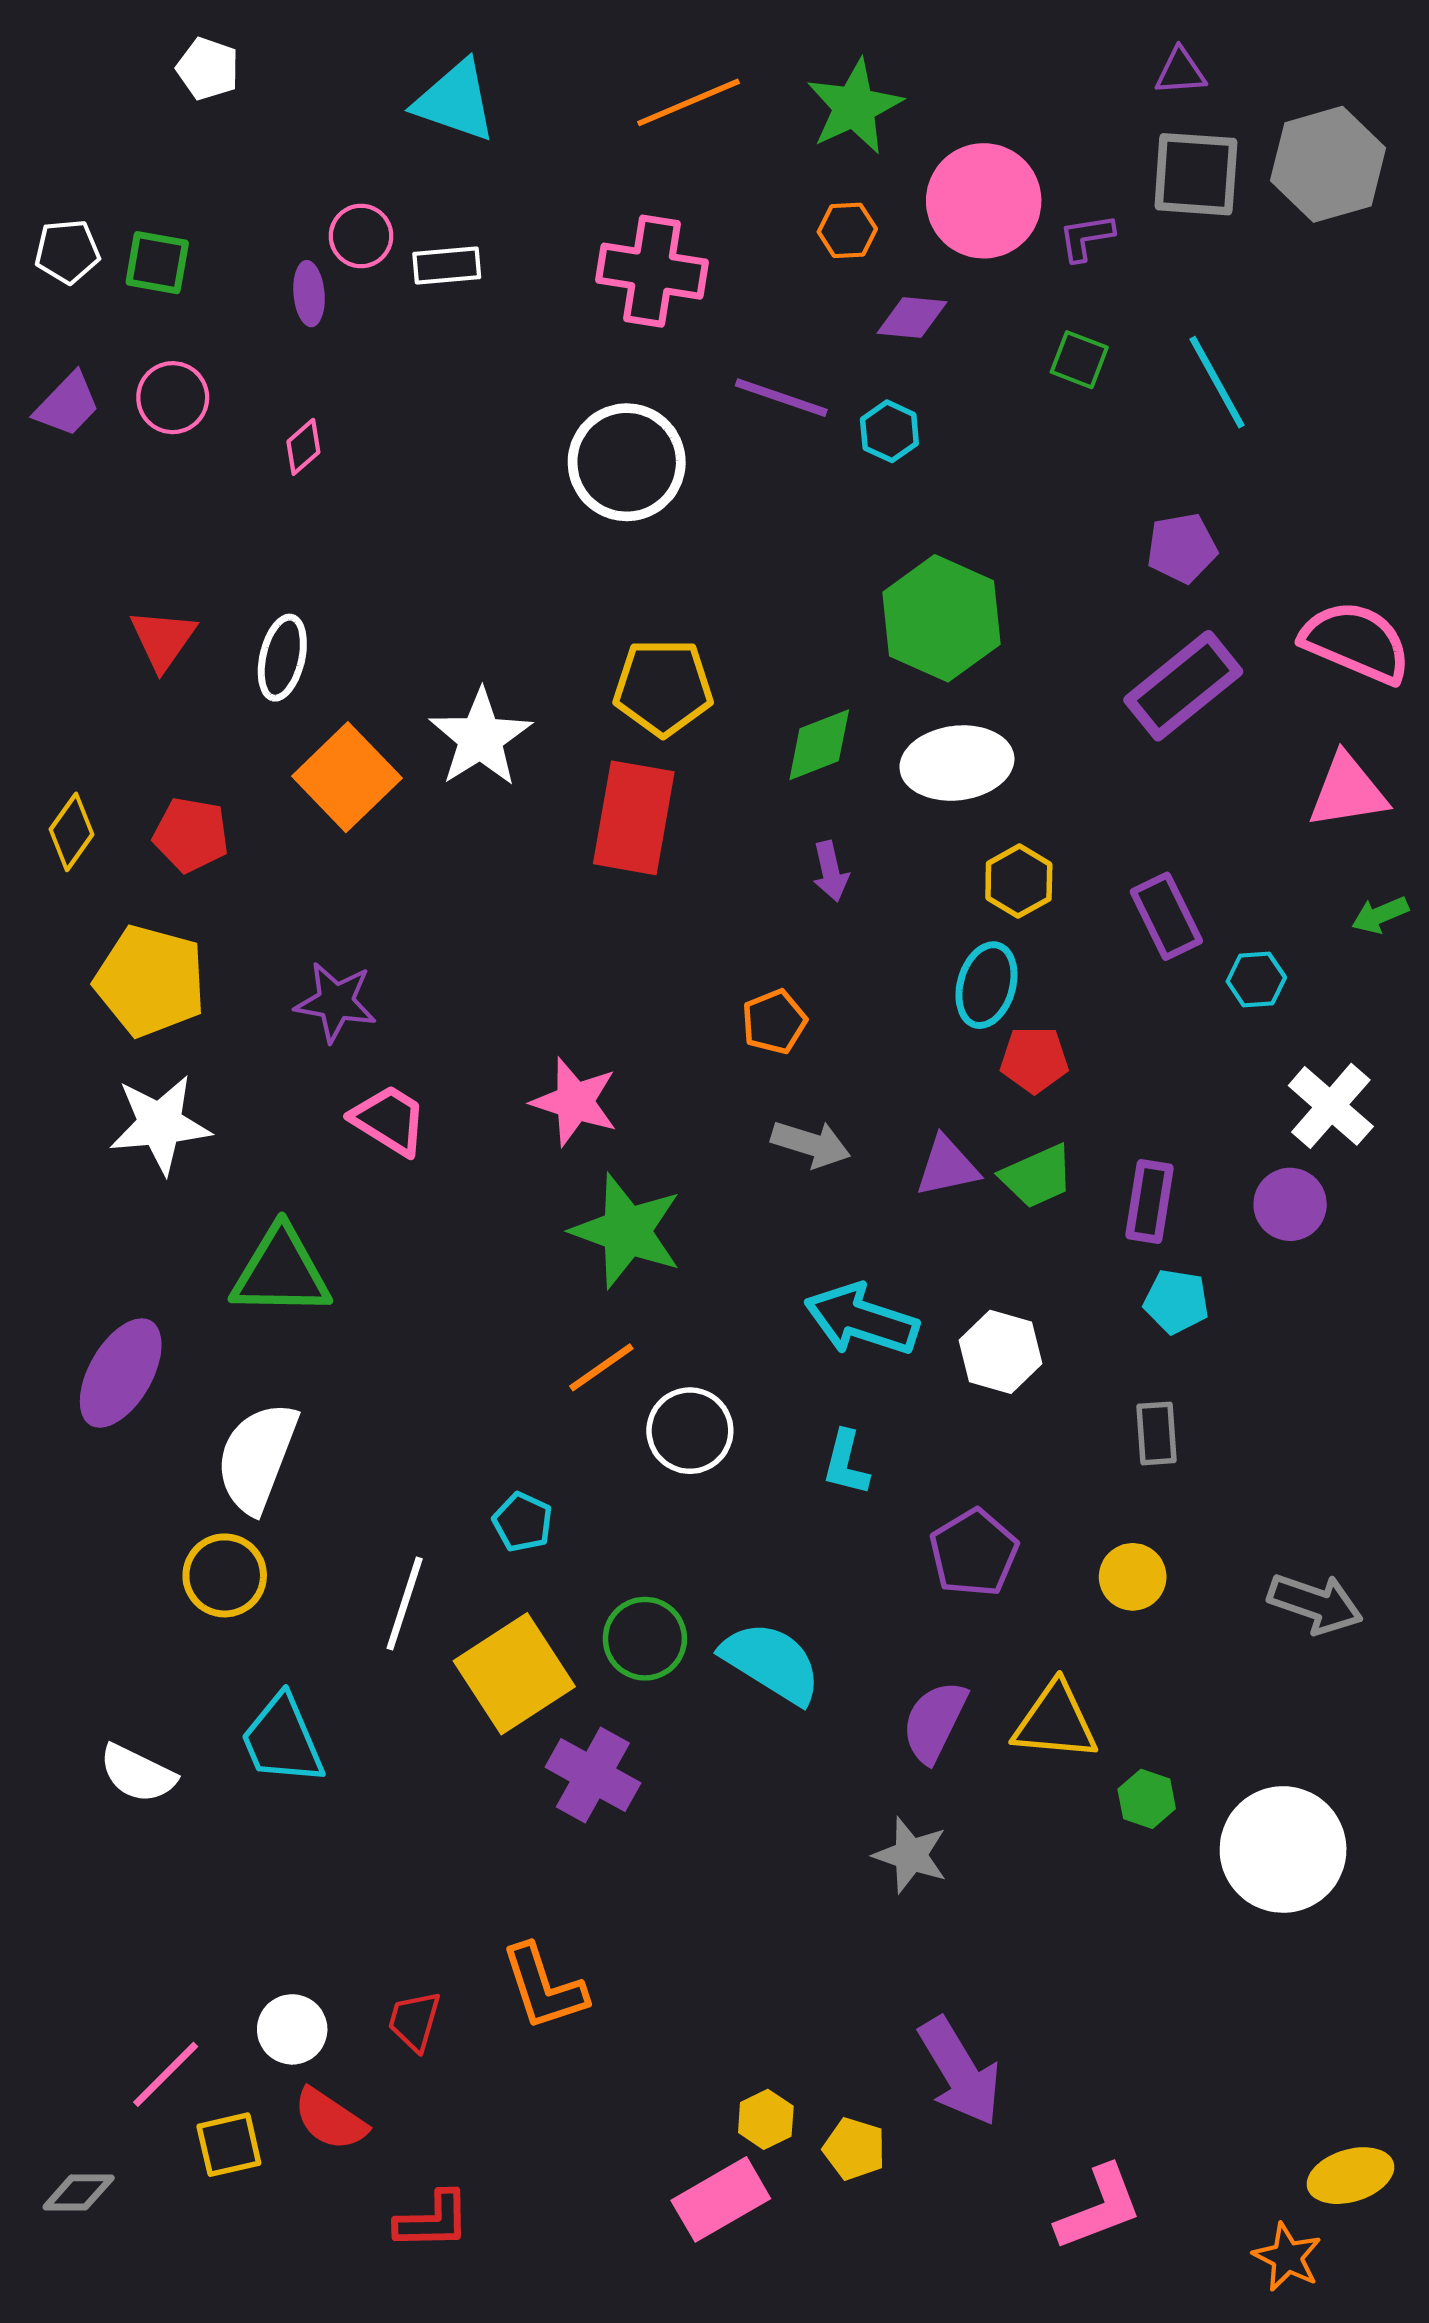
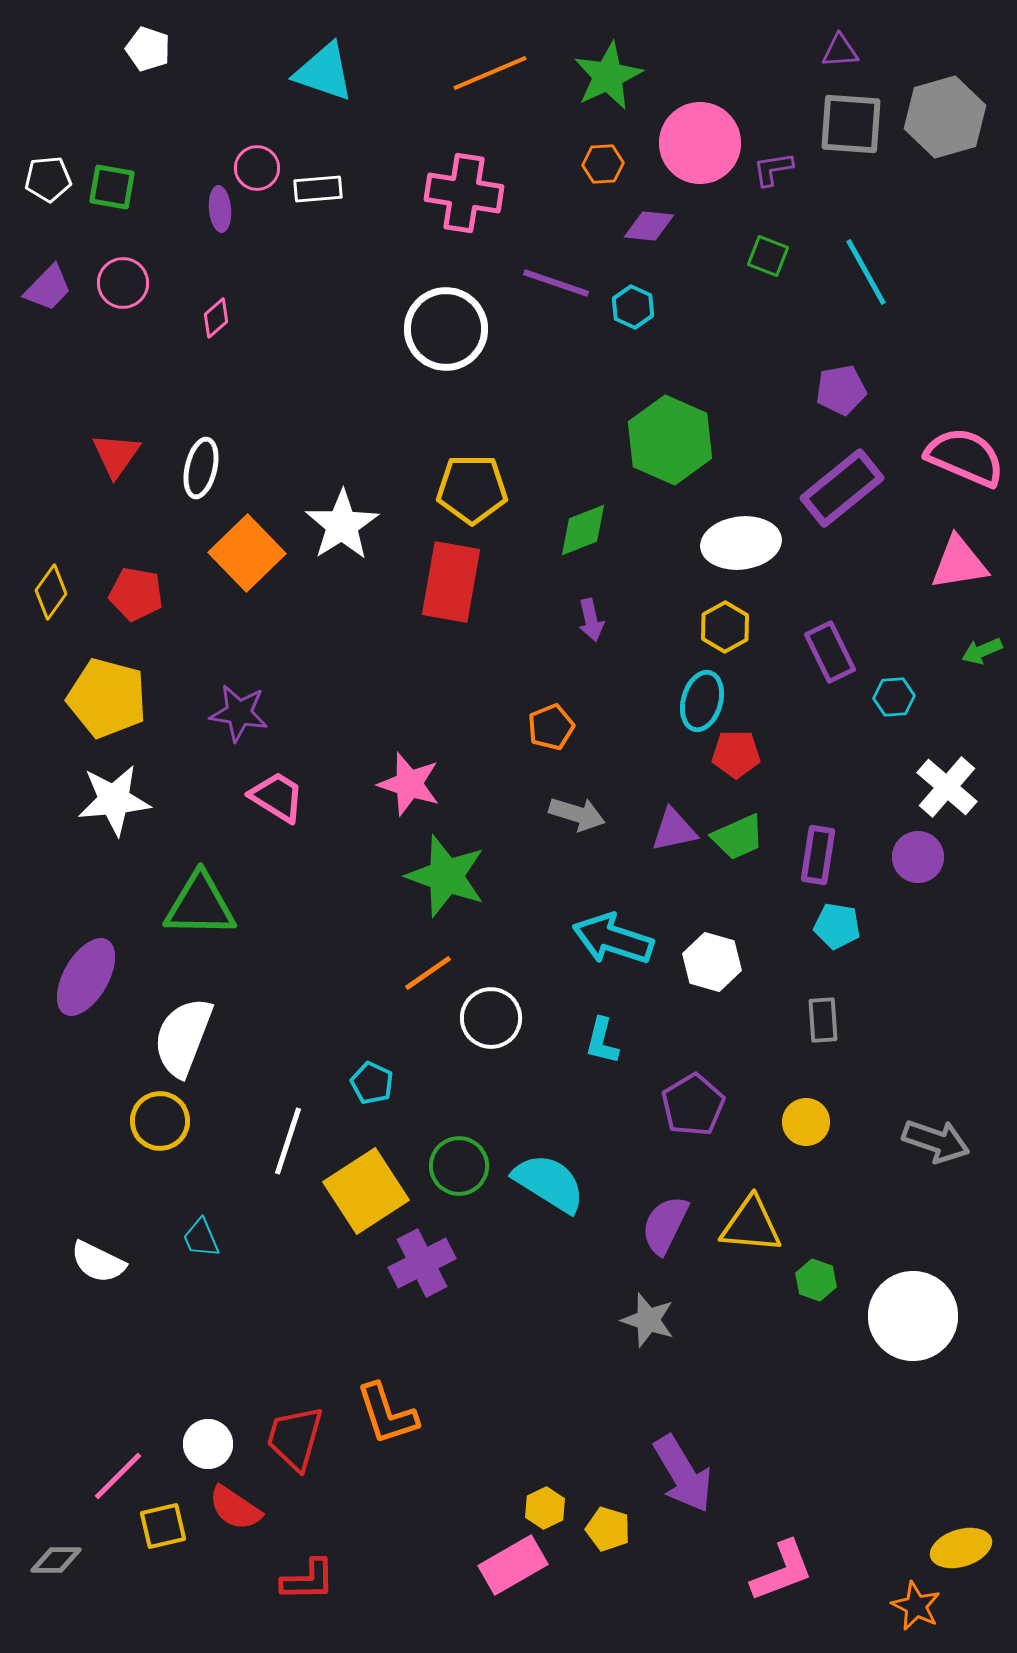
white ellipse: (957, 763) -> (741, 543), moved
cyan trapezoid: (282, 1740) -> (201, 1238), size x0.6
purple cross: (593, 1775) -> (422, 1263), turned 34
red trapezoid: (414, 2021) -> (295, 1438), size x1.5

